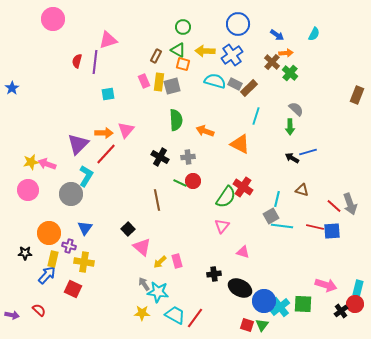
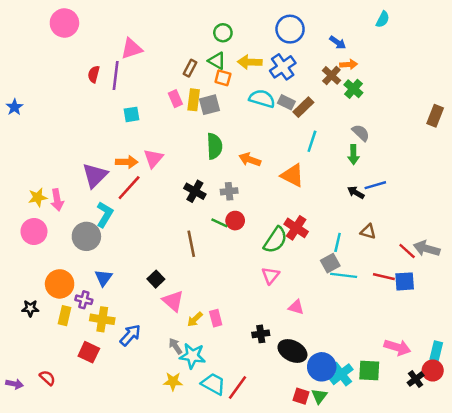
cyan semicircle: (314, 34) -> (383, 19), moved
pink arrow: (47, 164) -> (57, 200), turned -120
gray arrow: (350, 204) -> (427, 249), turned 125
blue arrow: (47, 275) -> (130, 335), moved

